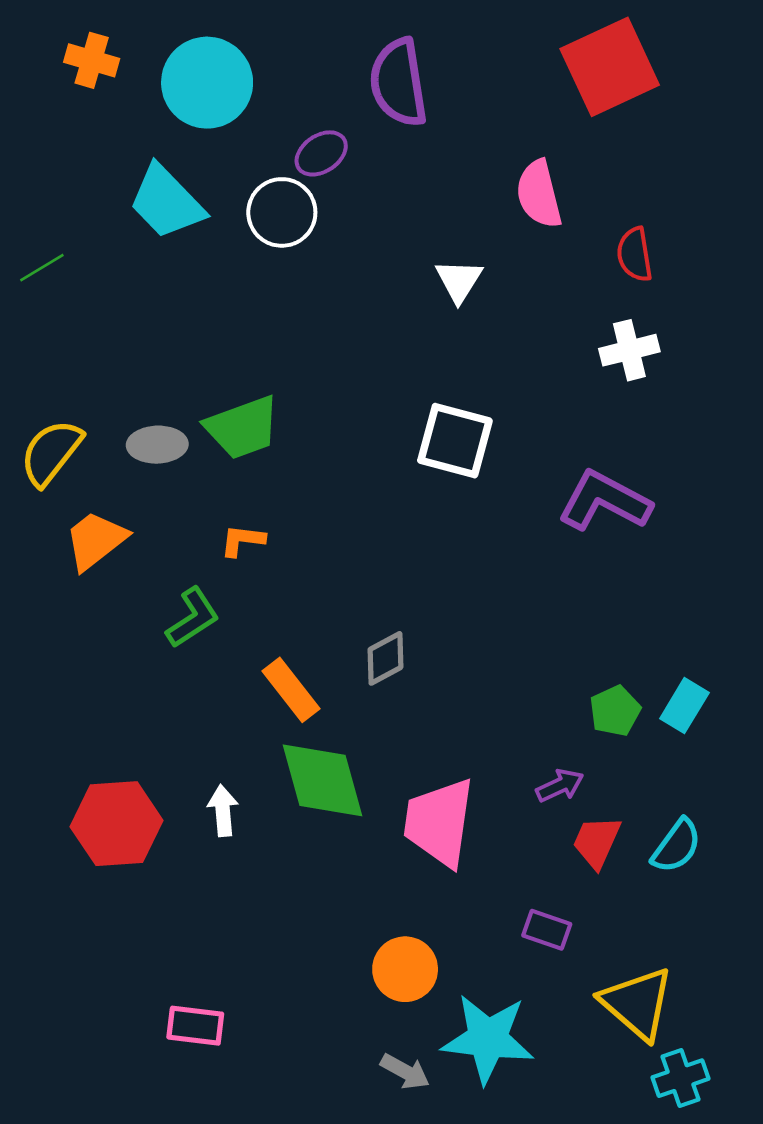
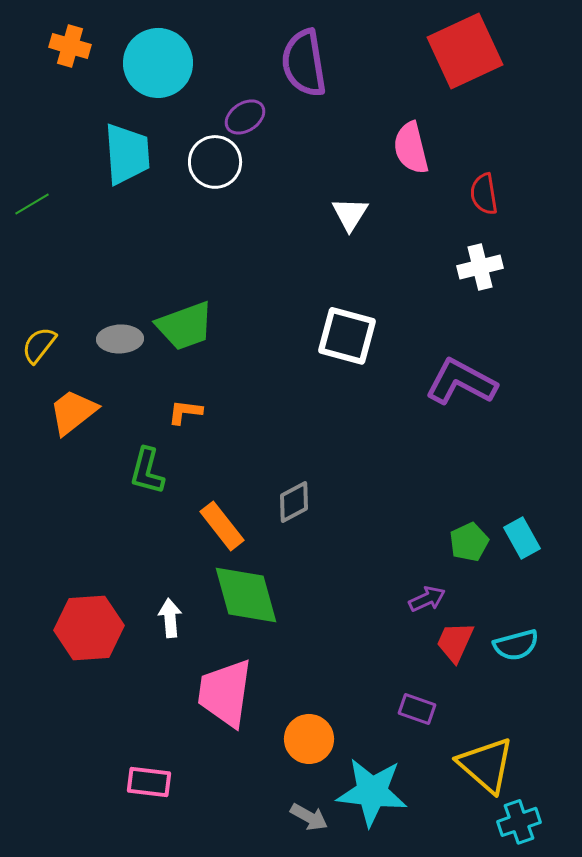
cyan trapezoid: (166, 202) -> (127, 154), turned -140
yellow semicircle: (51, 452) -> (39, 345), size x0.7
green L-shape: (193, 618) -> (147, 471), turned 138
cyan rectangle: (684, 706) -> (522, 538), turned -60
pink trapezoid: (439, 822) -> (225, 693), moved
cyan semicircle: (677, 846) -> (516, 645), turned 39

